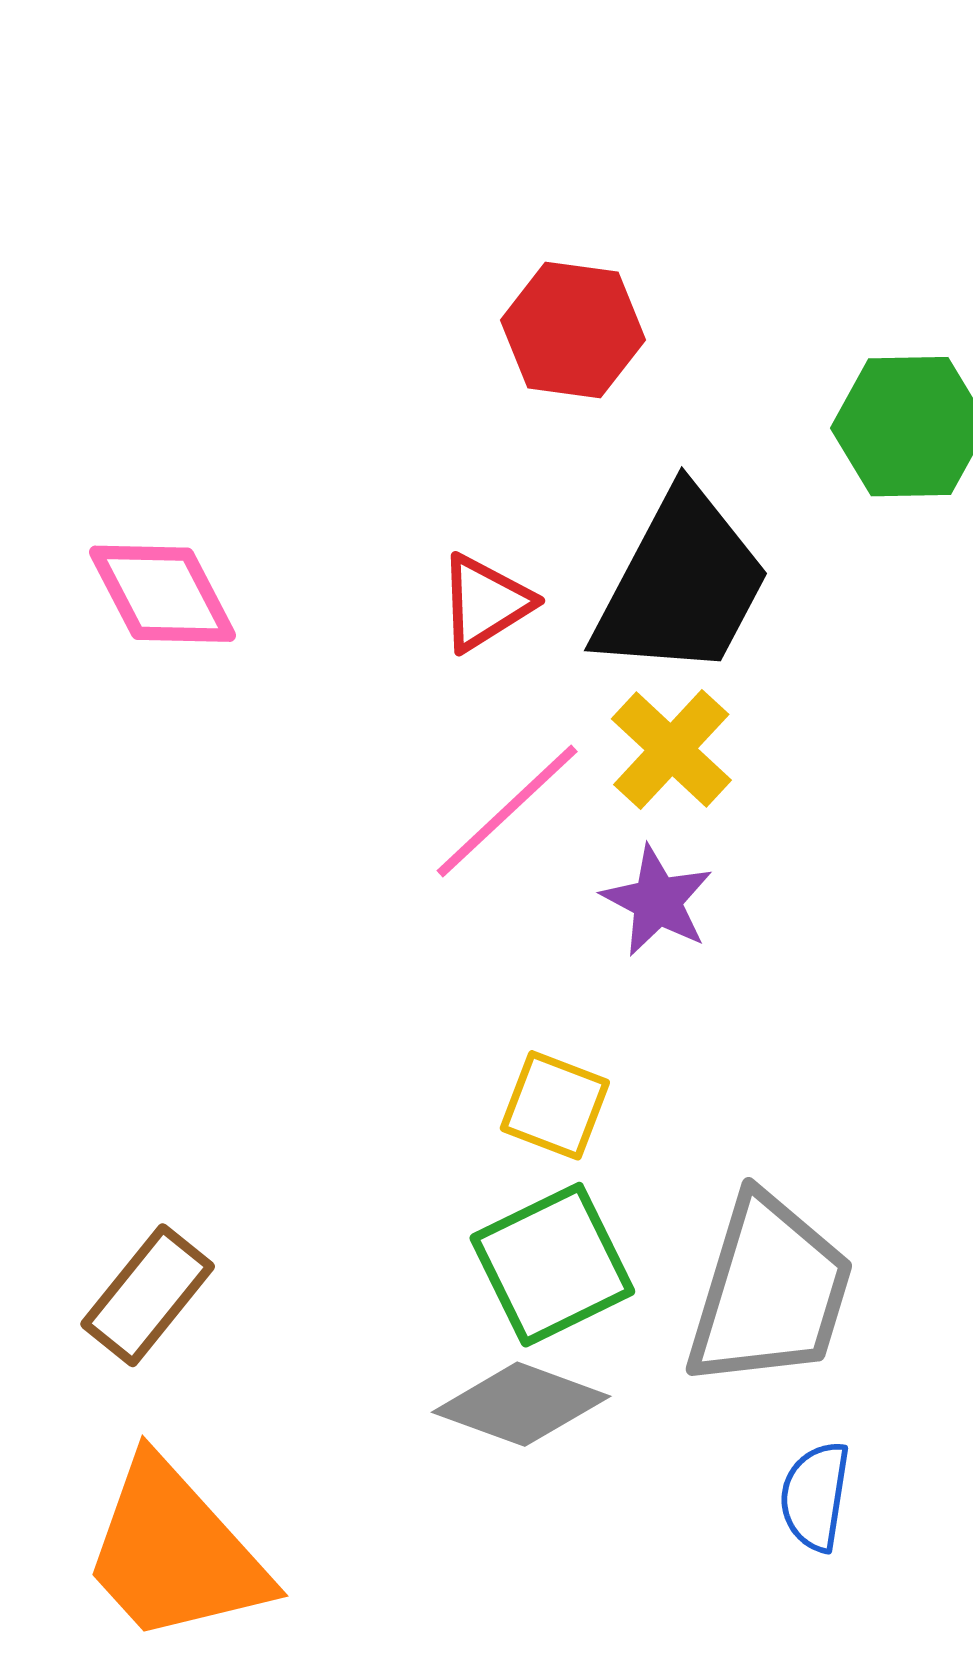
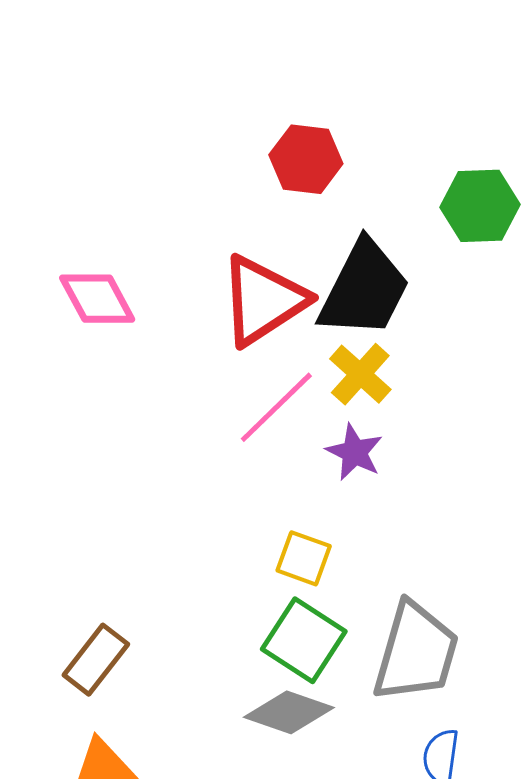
red triangle: (485, 603) -> (263, 300), size x1.8
green square: (552, 1265) -> (304, 640), turned -30

